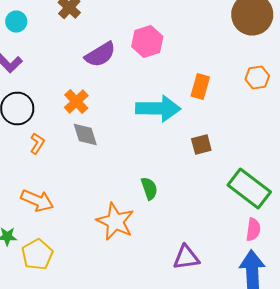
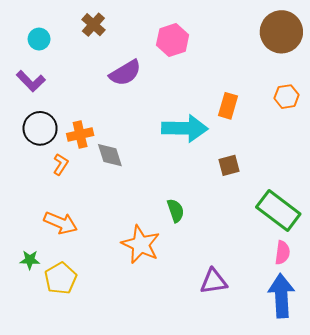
pink hexagon: (147, 42) -> (173, 40), moved
orange cross: (76, 102) -> (80, 135), moved, turned 30

